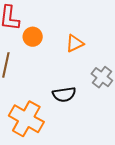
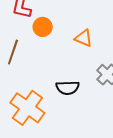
orange triangle: (75, 43) -> (84, 38), turned 42

